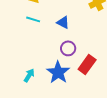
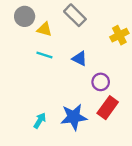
purple circle: (68, 48) -> (101, 82), moved
blue star: (58, 72) -> (74, 117), turned 30

